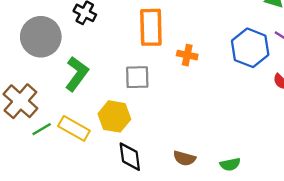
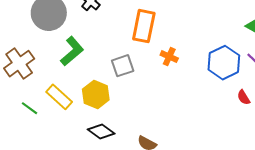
gray square: (137, 77) -> (123, 66), turned -30
green line: (42, 129) -> (29, 108), moved, turned 54
black diamond: (130, 157) -> (101, 132), turned -60

